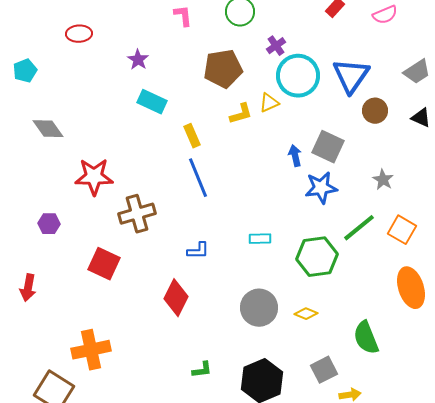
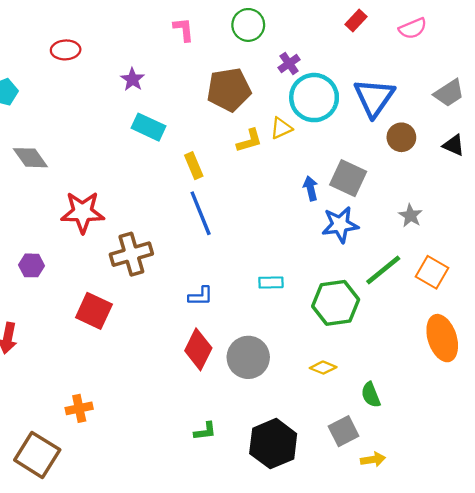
red diamond: (176, 298) -> (198, 349), moved
gray circle: (259, 308) -> (248, 357), moved
green semicircle: (366, 338) -> (371, 395), moved, size x0.7
orange cross: (91, 350) -> (79, 408), size x0.6

